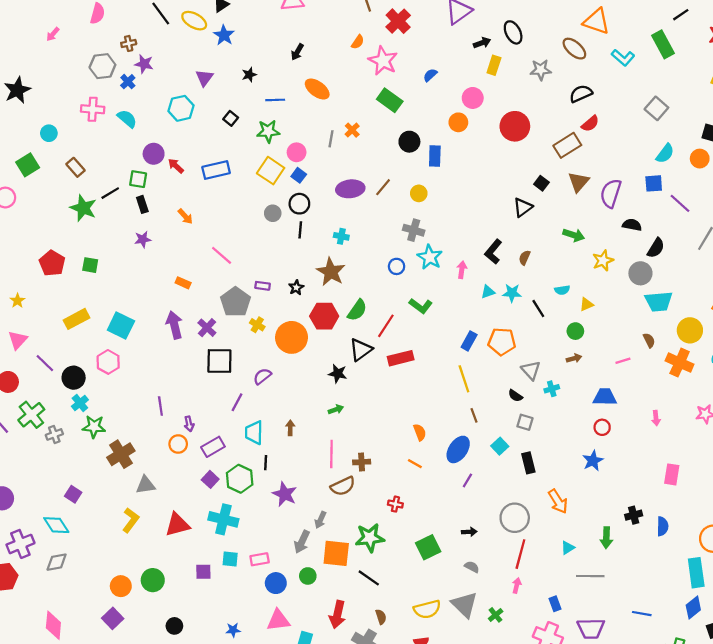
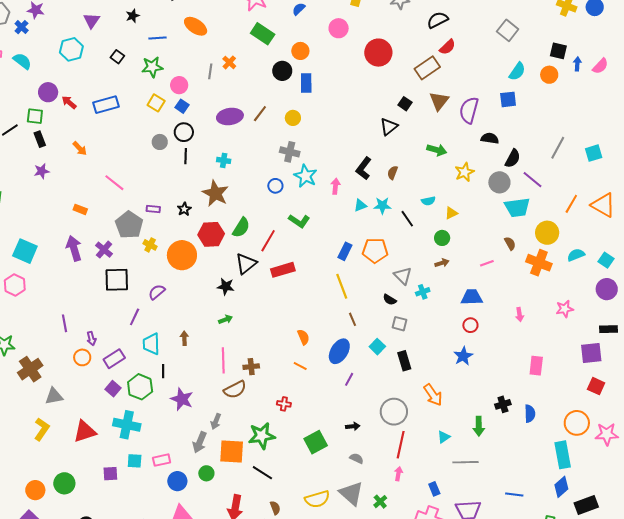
orange circle: (458, 122) -> (300, 51), moved
yellow square: (271, 171) -> (156, 103), size x0.7
purple line: (680, 203) -> (532, 180), moved

